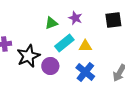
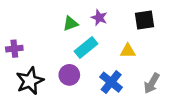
yellow triangle: (85, 46) -> (128, 51), moved
black star: (28, 56) -> (30, 81), moved

